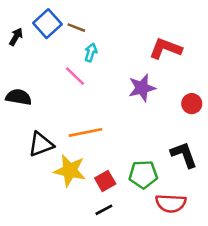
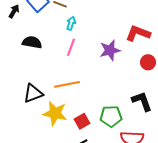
red L-shape: (166, 49) -> (138, 33), moved
pink line: (75, 76) -> (71, 47), moved, turned 66
black semicircle: (19, 97) -> (32, 42), moved

